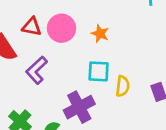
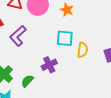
purple cross: (79, 107) -> (49, 65), size x0.7

